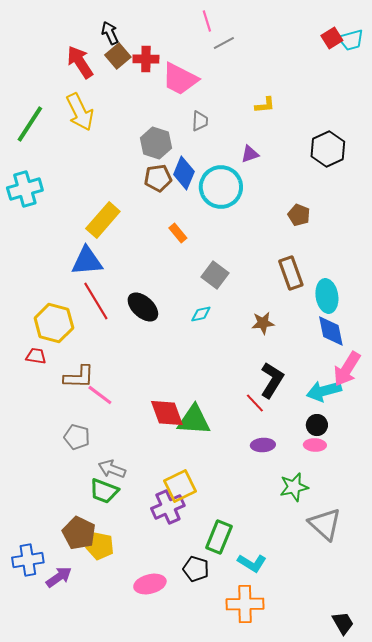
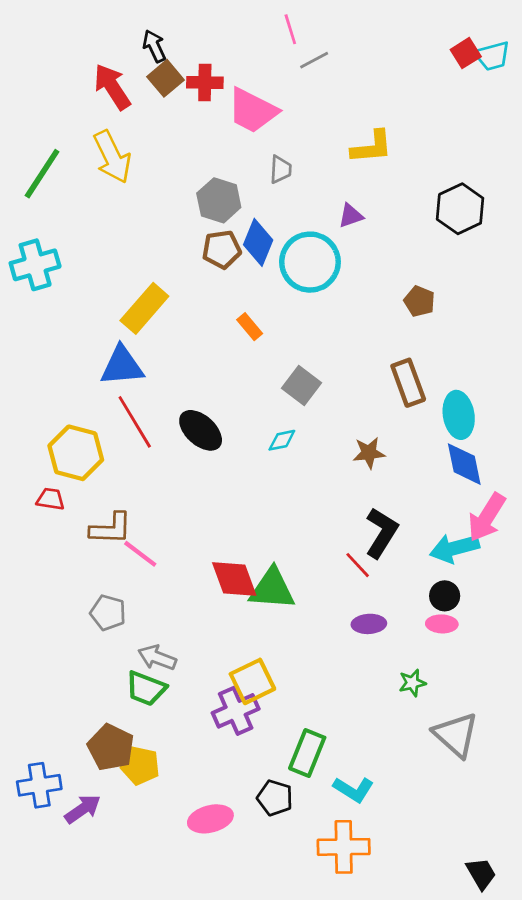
yellow L-shape: (265, 105) -> (372, 147), size x1.5
green star: (294, 487) -> (412, 683), size x0.7

